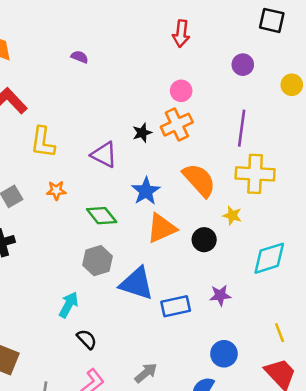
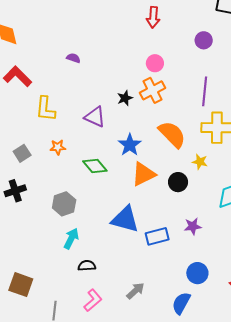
purple semicircle: (80, 57) -> (73, 58), moved
gray hexagon: (98, 261) -> (64, 204), moved
black semicircle: (87, 339) -> (87, 266), turned -48

